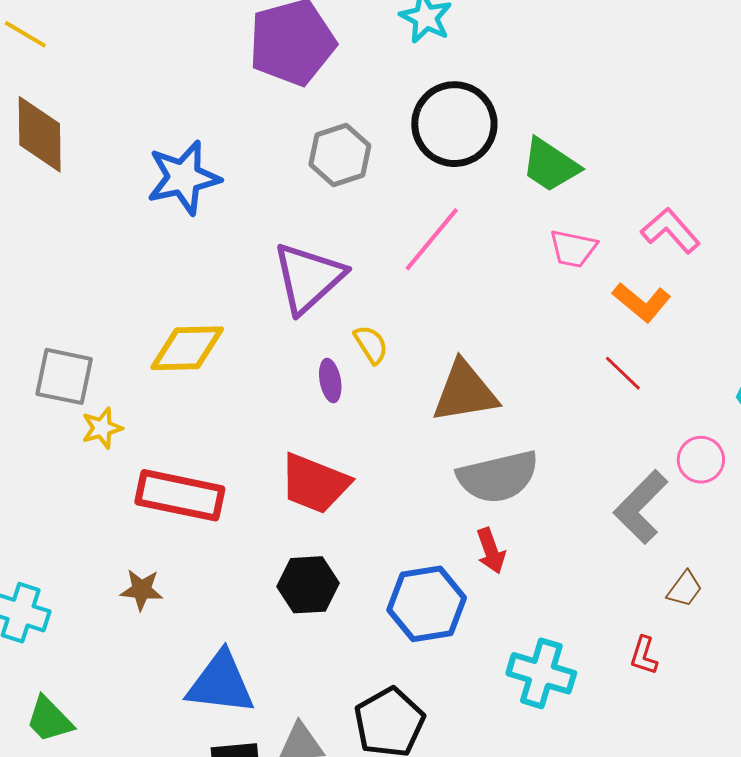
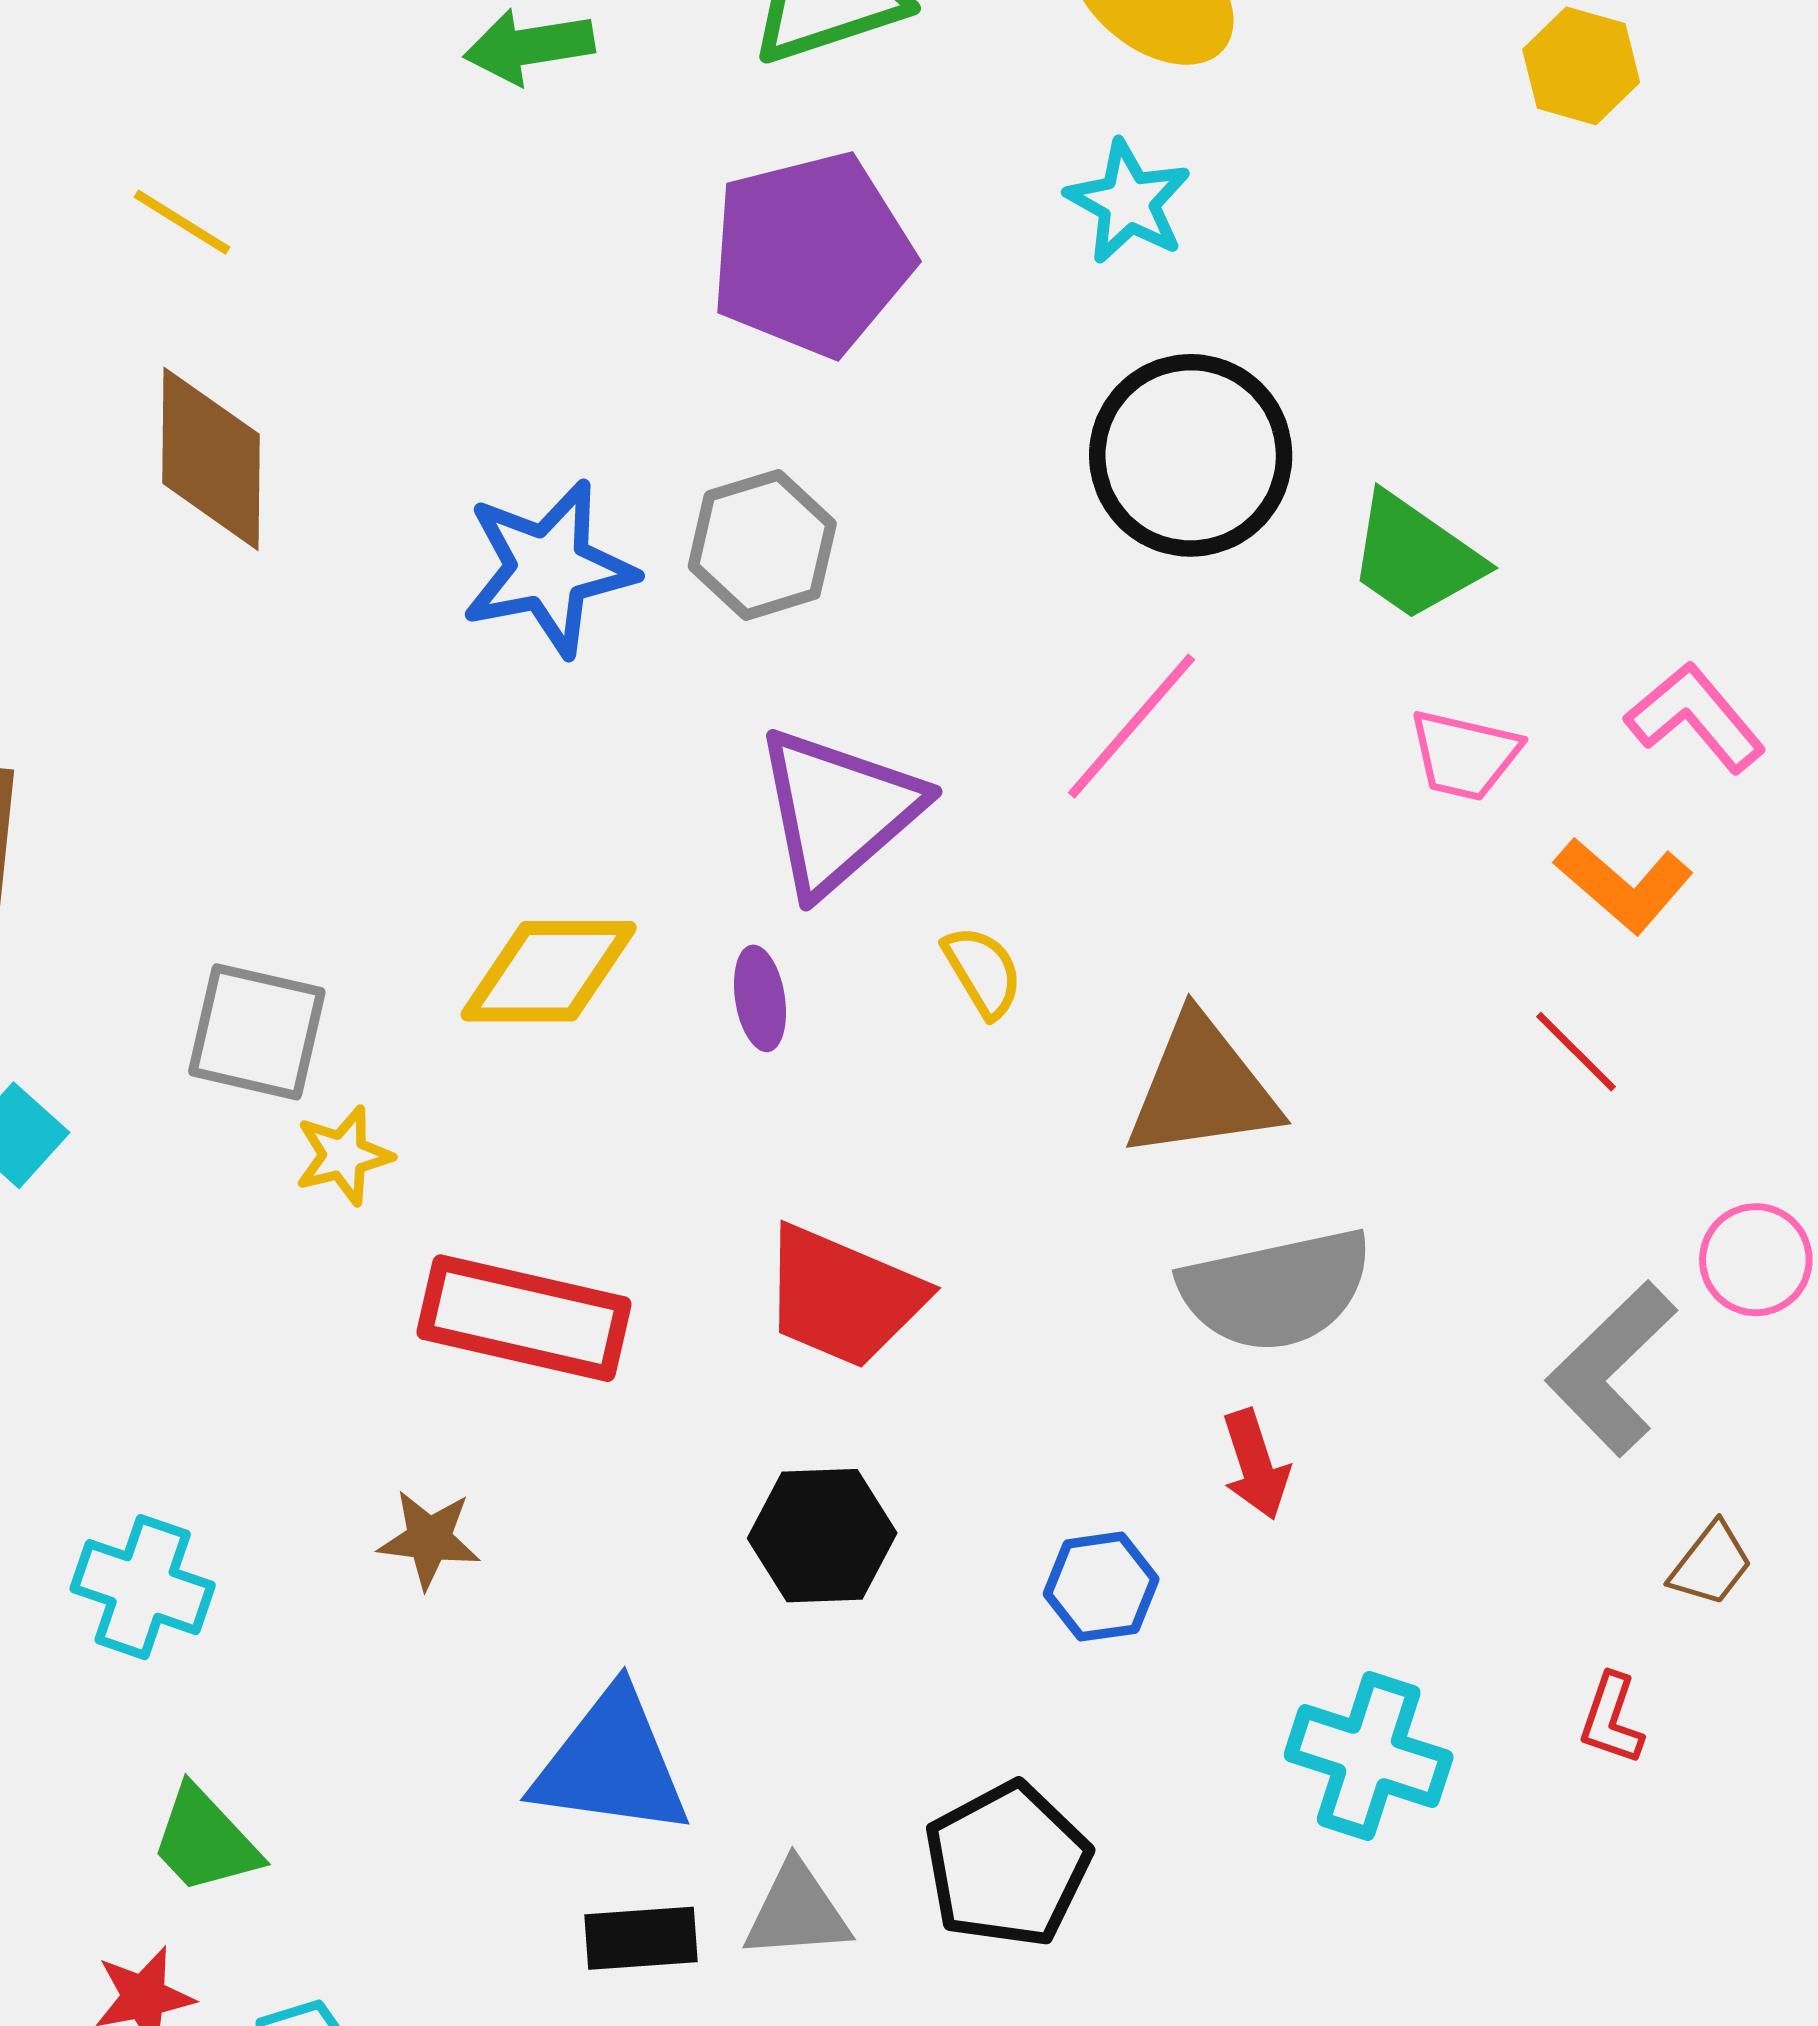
gray hexagon: (340, 155) -> (762, 545), moved
purple ellipse: (330, 381) -> (760, 998), moved
blue hexagon: (427, 604) -> (1101, 1587), size x0.6

